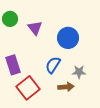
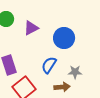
purple triangle: (35, 28) -> (31, 28), turned 42

